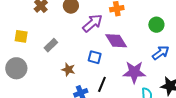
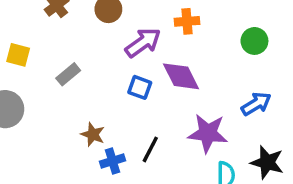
green circle: (156, 25) -> (254, 41), moved
blue square: (95, 57) -> (140, 87), moved
brown star: (68, 70) -> (93, 134), moved

